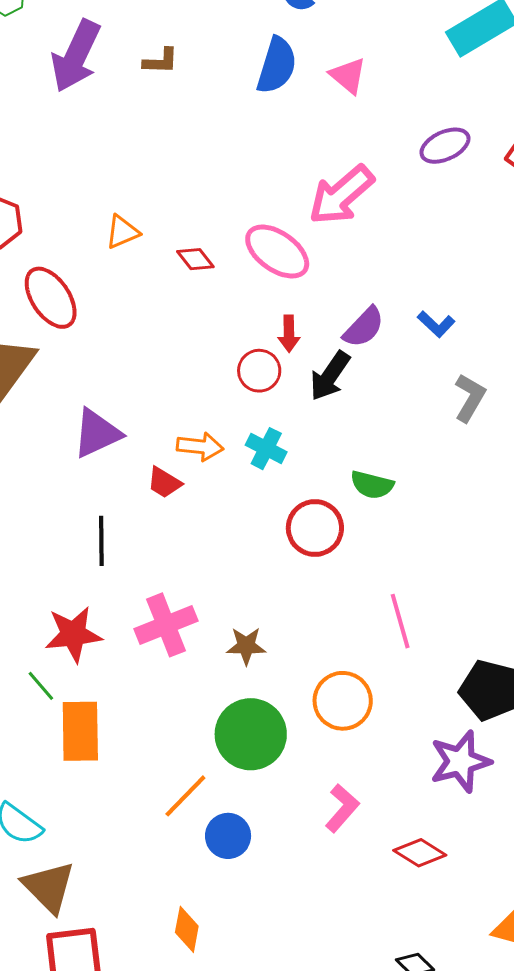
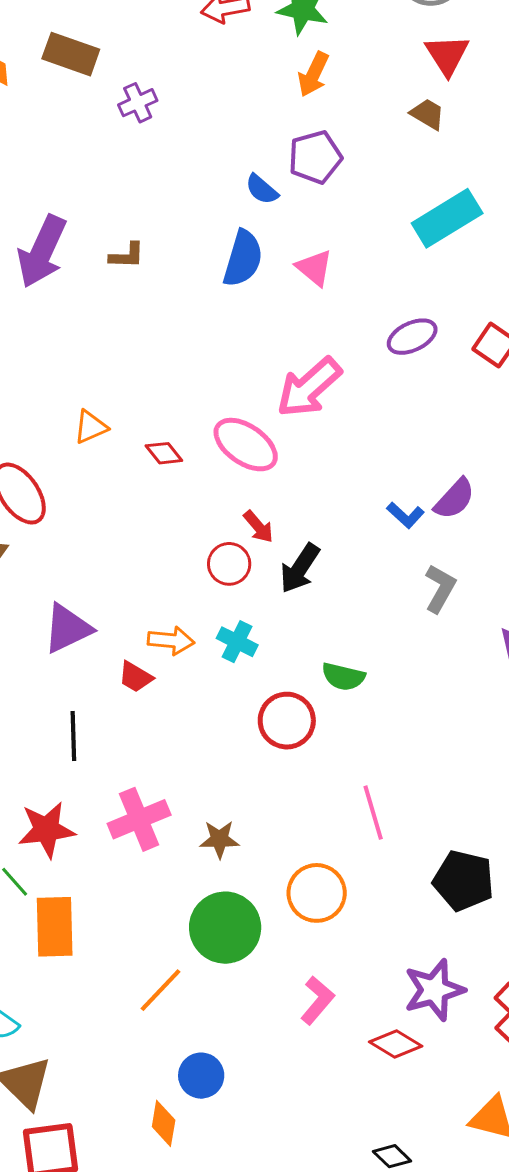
purple semicircle: (364, 327) -> (454, 499), moved
red arrow: (289, 334) -> (258, 527), turned -39
purple star: (460, 761) -> (434, 990), moved
blue circle: (228, 836) -> (201, 1076), moved

